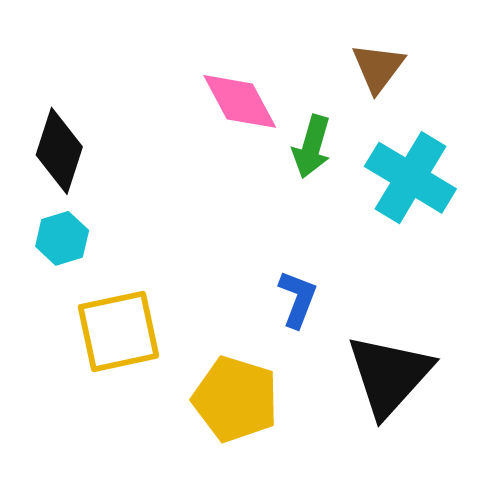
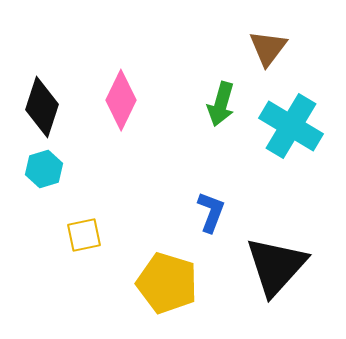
pink diamond: (240, 101) -> (121, 100), moved, turned 54
yellow square: (118, 331) -> (84, 235), size x0.6

